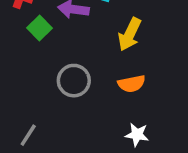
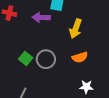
green square: (40, 28) -> (26, 58), moved

